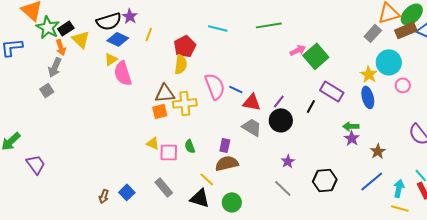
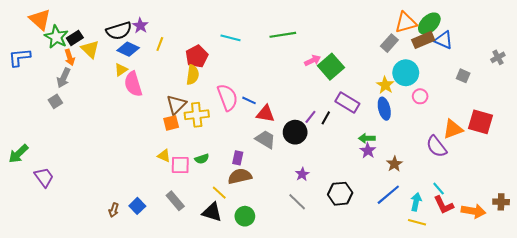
brown triangle: (165, 93) -> (176, 105), turned -40
purple line: (279, 101) -> (310, 117), moved
green semicircle: (190, 146) -> (202, 159), turned -88

